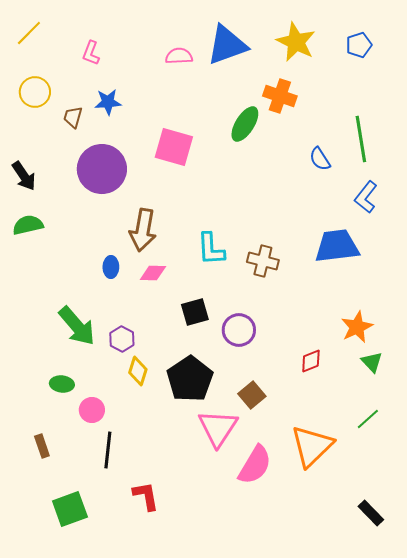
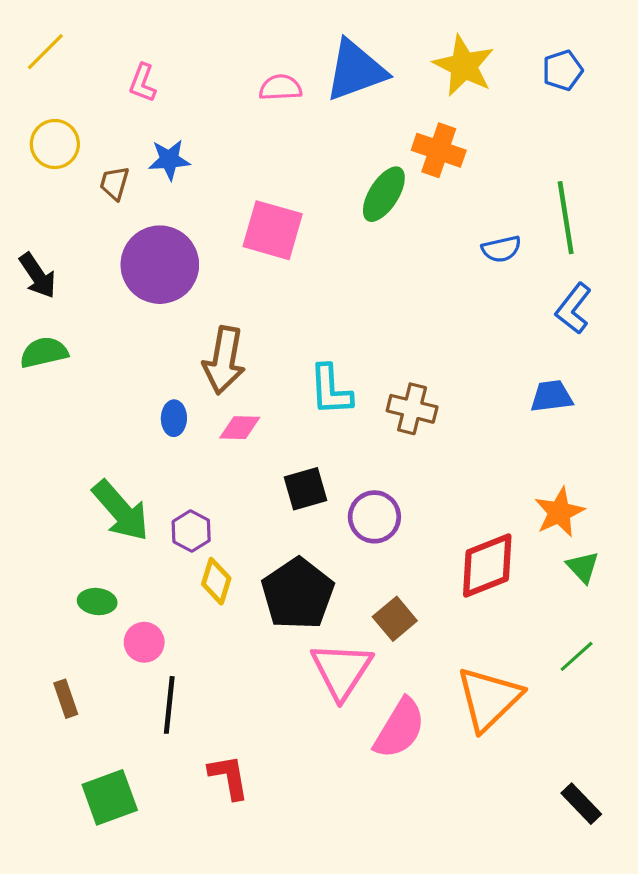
blue semicircle: (320, 159) -> (501, 249), turned -70
blue trapezoid: (337, 246) -> (552, 396), moved, size x0.6
red diamond: (311, 361) -> (487, 565), size x1.8

